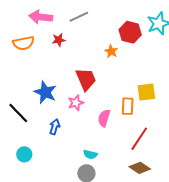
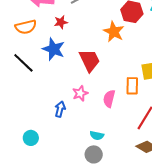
orange star: (111, 51) -> (114, 32), size x1.5
blue star: (45, 92) -> (54, 49), moved
pink star: (76, 103) -> (80, 93), moved
black line: (18, 113) -> (23, 63), moved

